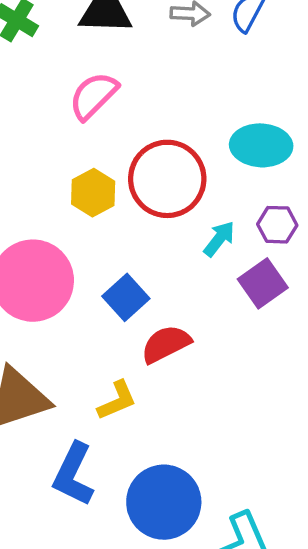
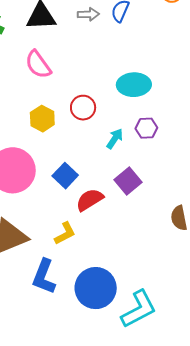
pink semicircle: (93, 96) -> (38, 65), turned -76
red circle: (167, 179) -> (83, 108), size x0.6
purple square: (263, 283) -> (128, 181), moved

